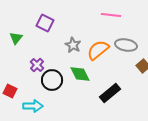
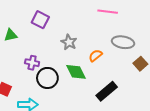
green triangle: (16, 38) -> (11, 35), turned 40
orange semicircle: (98, 50) -> (95, 56), moved, size x0.6
purple cross: (37, 65) -> (32, 63), turned -32

